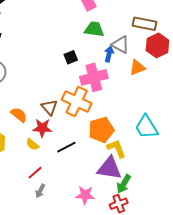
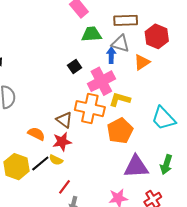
brown rectangle: (144, 24) -> (126, 20), moved
black line: (66, 147) -> (40, 164), moved
yellow L-shape: (116, 149) -> (120, 99), moved, turned -40
green arrow: (124, 184) -> (166, 165), moved

